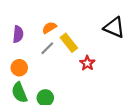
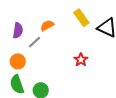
yellow rectangle: (69, 43) -> (81, 18), moved
gray line: (47, 48) -> (34, 42), moved

